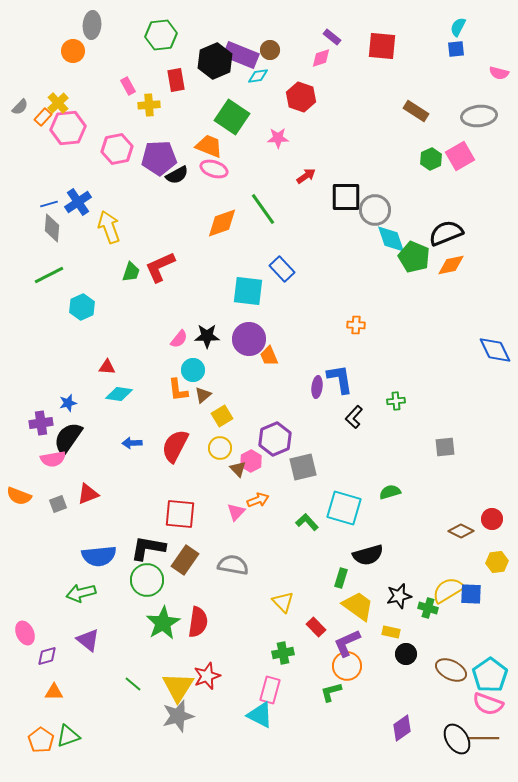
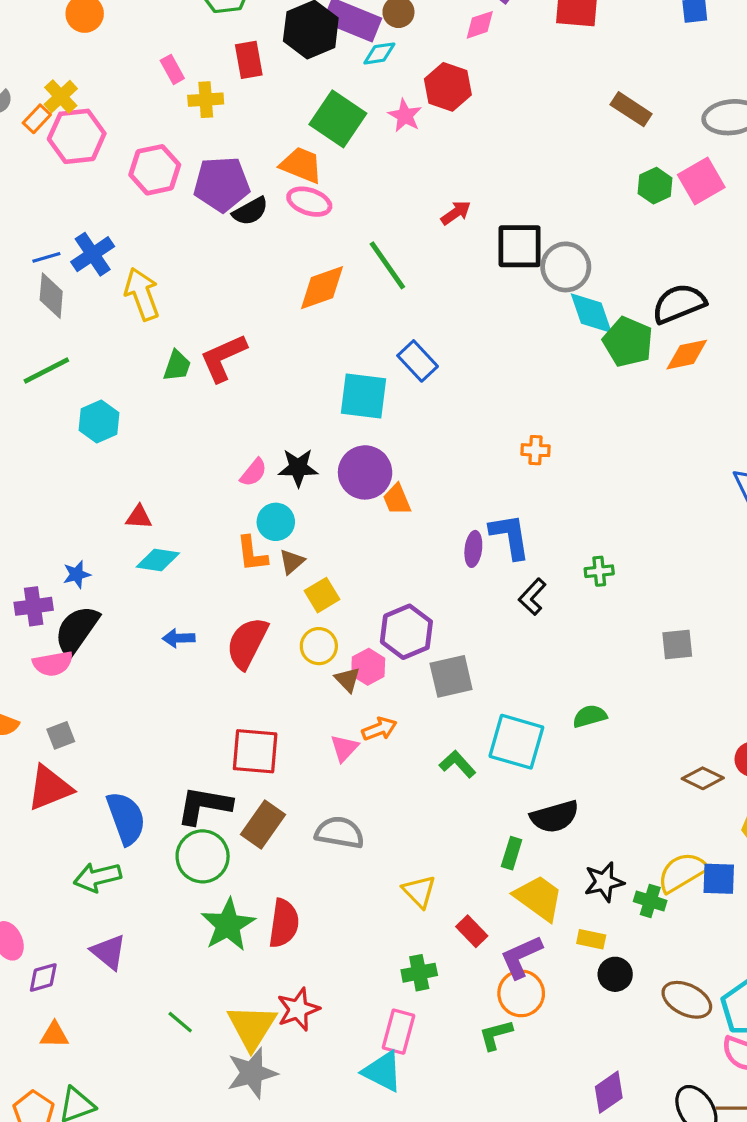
pink star: (278, 138) -> (405, 116), moved, turned 30
red triangle: (88, 494) -> (50, 788), moved, size x1.4
blue semicircle: (99, 556) -> (126, 818), turned -104

